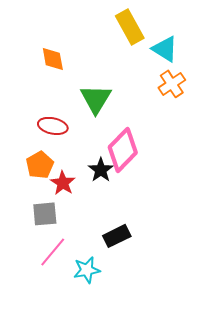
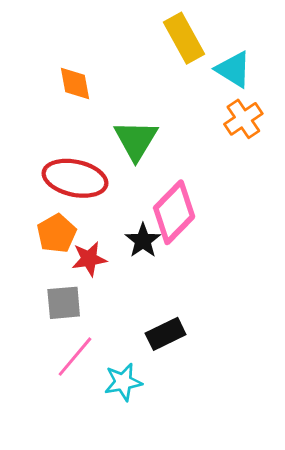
red ellipse: (53, 126) -> (75, 178), size x1.5
red star: (63, 183) -> (89, 259), turned 30

